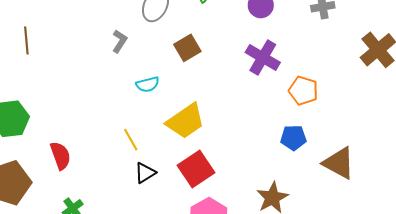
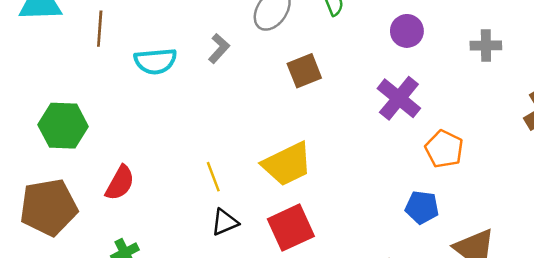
cyan semicircle: (148, 84) -> (155, 61), moved, size x1.4
red semicircle: (60, 156) -> (120, 183), turned 40

